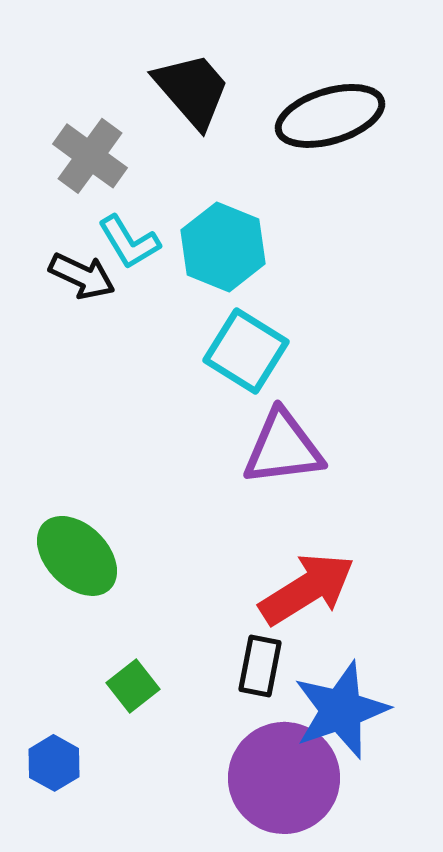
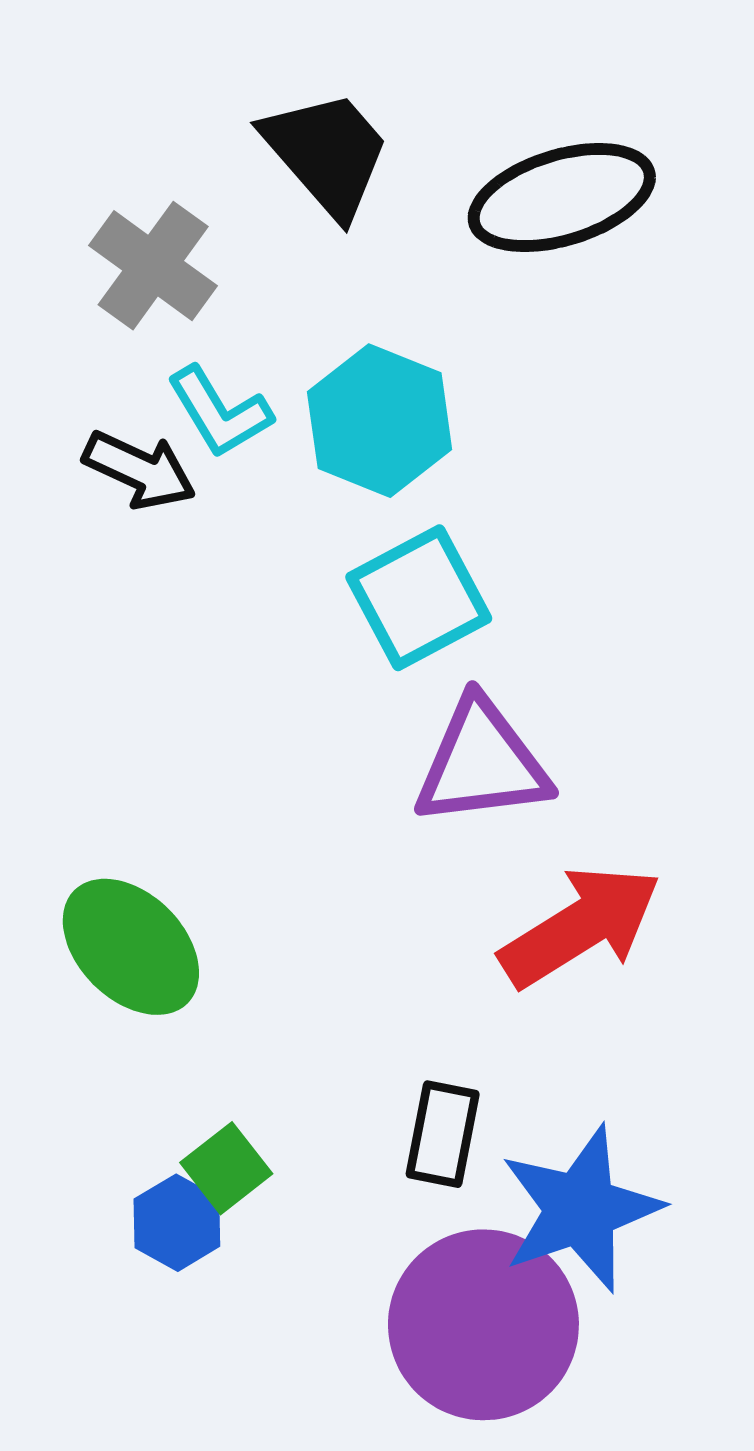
cyan square: (246, 351) -> (419, 598), turned 30
red arrow: (307, 589) -> (580, 926), moved
blue hexagon: (54, 763) -> (177, 1223), moved

